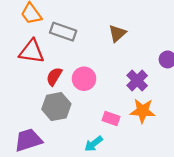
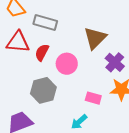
brown triangle: (117, 33) -> (95, 38), moved, size x1.4
red semicircle: (54, 76) -> (42, 52), moved

